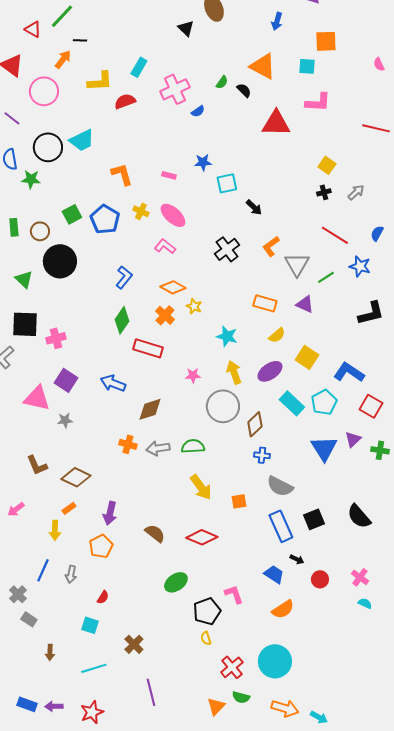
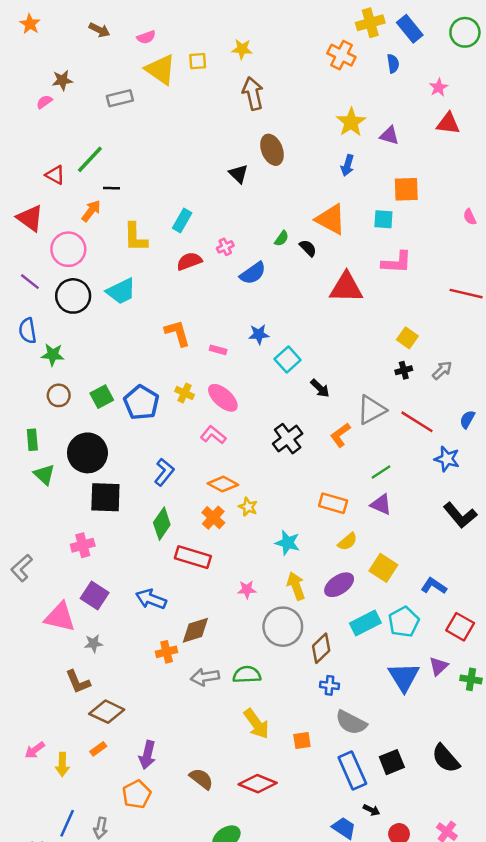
yellow L-shape: (100, 81) -> (135, 237), turned 92
pink cross: (175, 89) -> (225, 247), size x0.5
red semicircle: (125, 101) -> (189, 261), moved
blue semicircle: (198, 111) -> (253, 273), size x1.6
cyan trapezoid: (82, 140) -> (121, 291), moved
black circle: (48, 147) -> (73, 296), moved
orange L-shape: (122, 174) -> (177, 333), moved
cyan square: (227, 183) -> (288, 359), turned -30
green rectangle: (14, 227) -> (32, 440), moved
brown circle: (40, 231) -> (59, 395), moved
gray triangle: (297, 264) -> (371, 410), moved, turned 32
green line: (326, 277) -> (381, 472), moved
black L-shape: (371, 313) -> (460, 515), turned 64
black square: (25, 324) -> (105, 497), moved
blue L-shape: (349, 372) -> (434, 586), size x0.7
cyan rectangle: (292, 403) -> (365, 623), turned -70
orange cross: (128, 444) -> (167, 652), moved, turned -30
brown L-shape: (37, 465) -> (78, 682), moved
yellow arrow: (55, 530) -> (62, 764), moved

